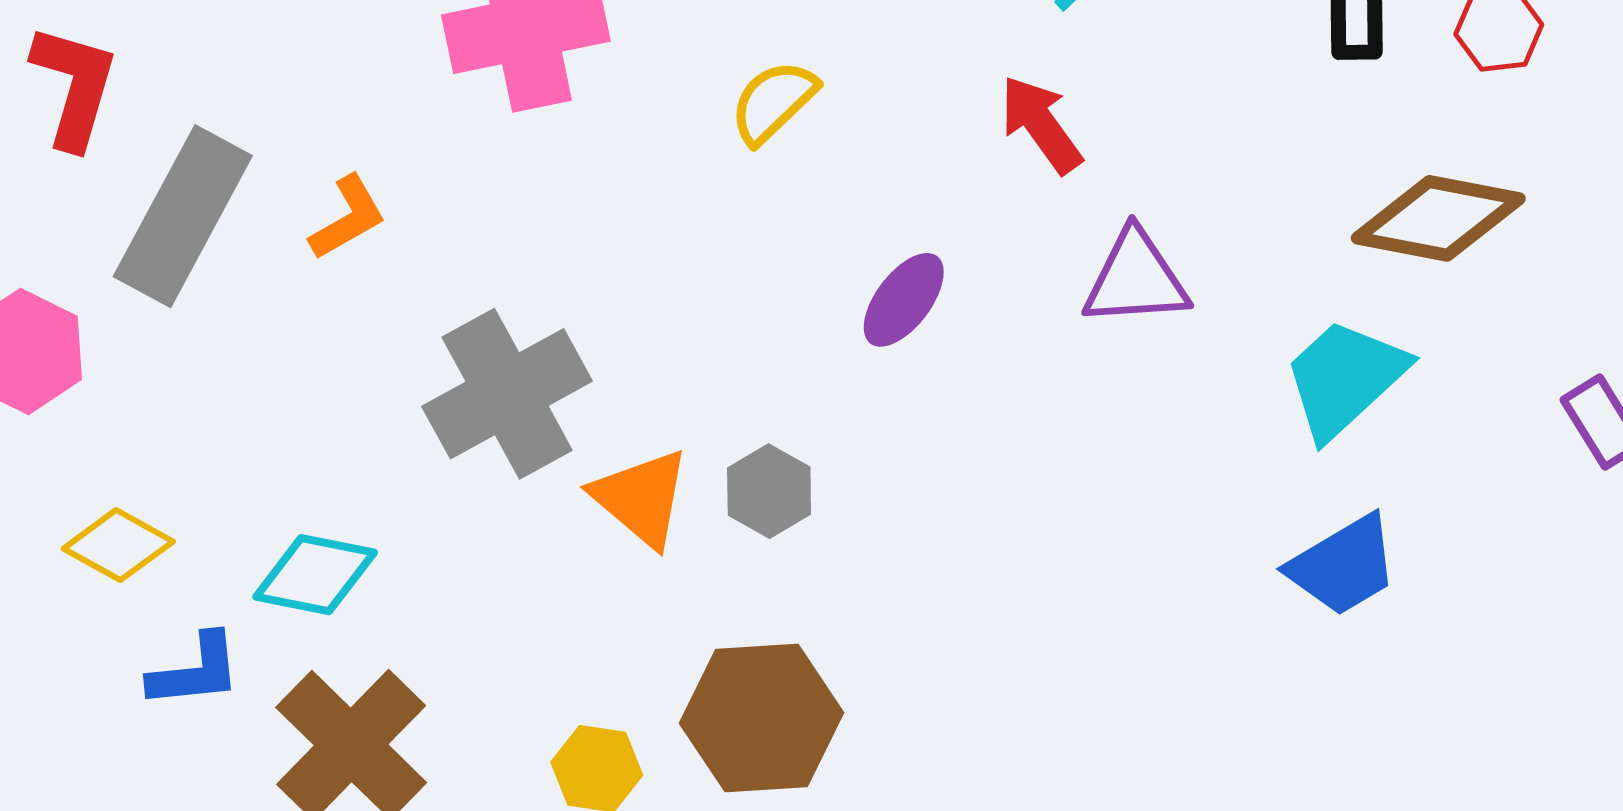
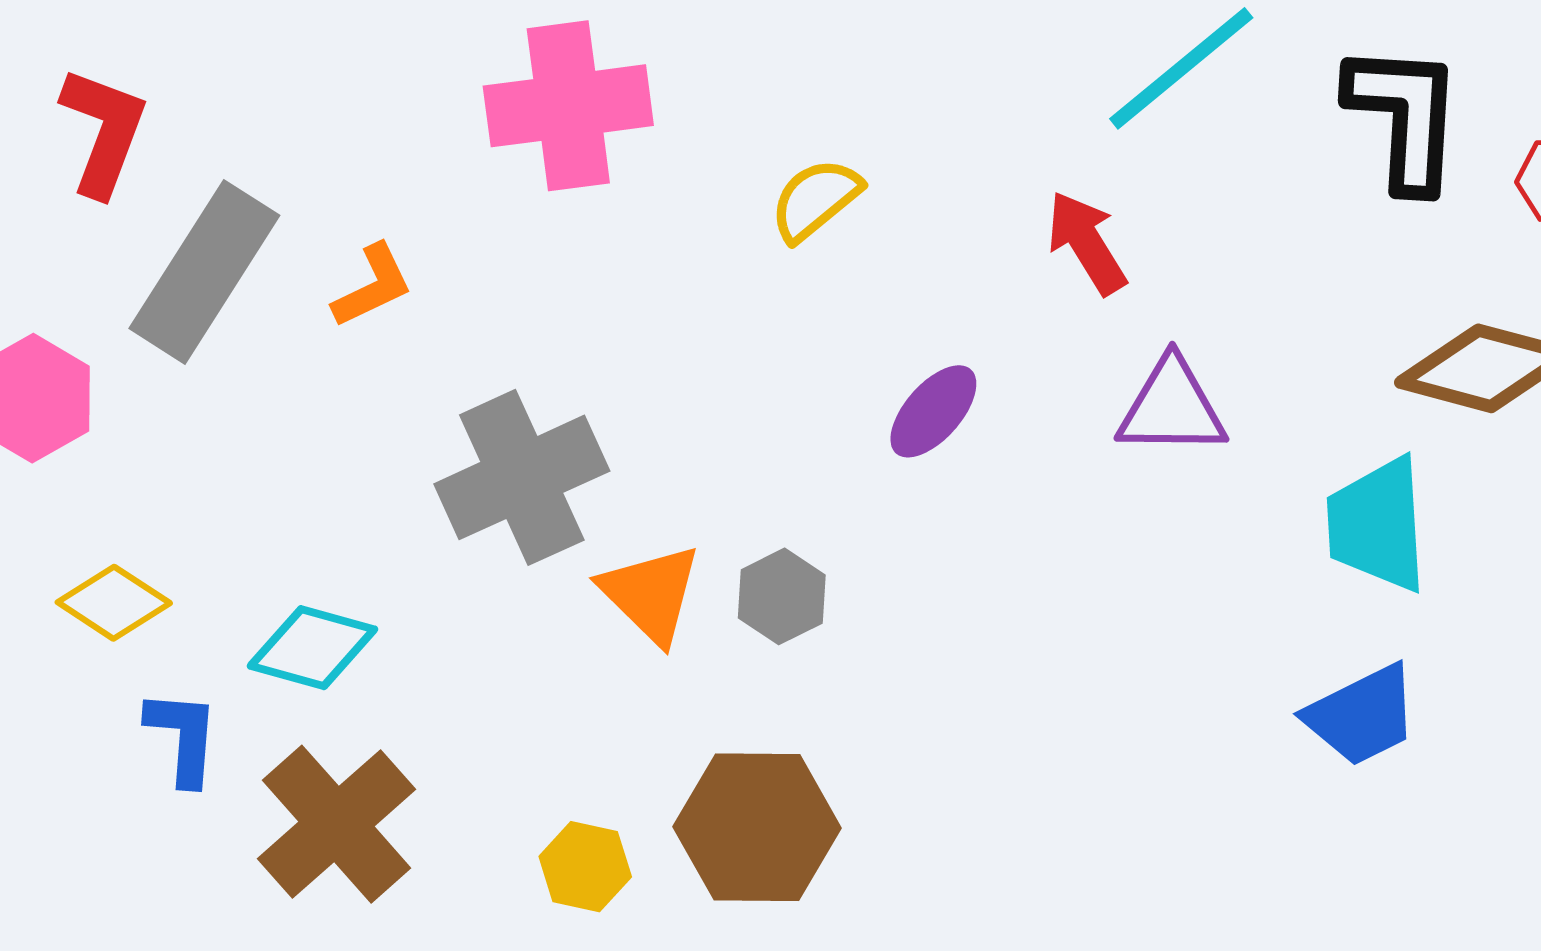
cyan trapezoid: (1345, 378) -> (1377, 525), turned -55
blue L-shape: (195, 671) -> (183, 737), turned -84

